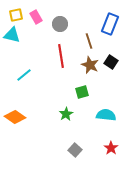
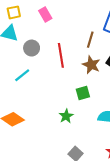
pink rectangle: (36, 17) -> (45, 15), moved
gray circle: (60, 24) -> (32, 48), moved
brown line: (89, 41) -> (90, 40), turned 35

